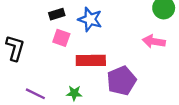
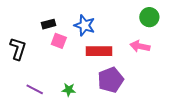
black rectangle: (57, 14) -> (48, 24), moved
red rectangle: (91, 60) -> (99, 51), moved

